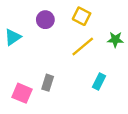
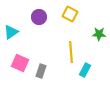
yellow line: (83, 46) -> (71, 52), moved, turned -55
pink square: (22, 93) -> (20, 63), moved

